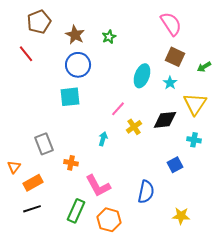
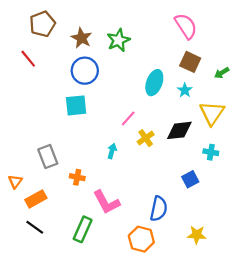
green star: (109, 37) -> (118, 40), size x1.5
black line: (32, 209) -> (35, 227), turned 54
orange hexagon: (109, 220) -> (141, 239), moved

